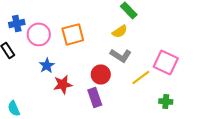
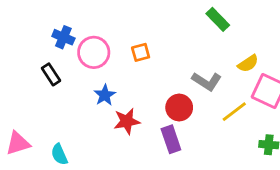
blue cross: (17, 23) -> (63, 37), turned 35
yellow semicircle: (120, 31) -> (248, 63), moved
orange square: (73, 34) -> (141, 52), size x0.6

